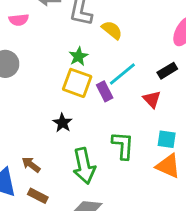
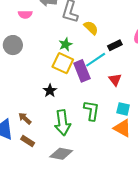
black rectangle: (167, 71) -> (115, 45), moved
purple rectangle: (105, 91) -> (82, 71), size x1.5

